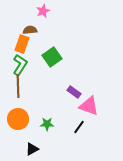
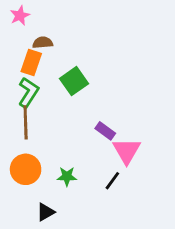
pink star: (43, 11) -> (20, 16), moved
pink triangle: (89, 106) -> (127, 151), turned 40

